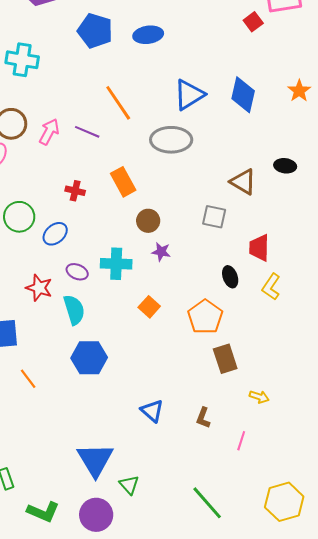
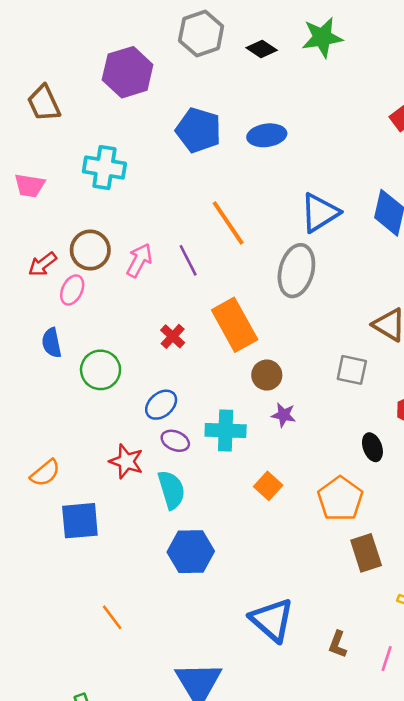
purple line: (87, 132) -> (188, 260), turned 40
gray ellipse: (171, 140) -> (296, 271), turned -75
orange rectangle: (123, 182) -> (235, 325), size x1.4
red cross: (75, 191) -> (173, 336), turned 30
blue ellipse: (55, 234) -> (161, 405), moved
orange line: (28, 379) -> (112, 617), moved
blue triangle: (152, 411) -> (272, 620), size x1.5
brown L-shape: (203, 418) -> (338, 644), moved

